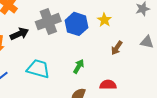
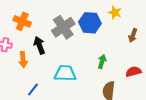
black arrow: (19, 34) -> (39, 45), turned -72

